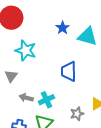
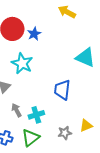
blue star: (63, 28) -> (34, 34), moved
gray arrow: (26, 98) -> (16, 110), turned 40

